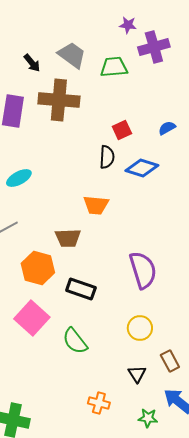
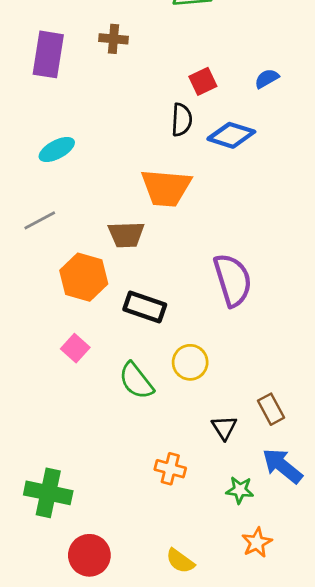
brown cross: (59, 100) -> (114, 39), size x0.5
orange trapezoid: (96, 205) -> (166, 188), size x1.4
pink square: (32, 318) -> (75, 348), size x0.6
yellow circle: (140, 328) -> (190, 362), moved

